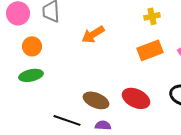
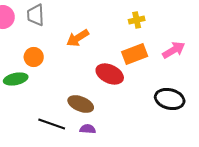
orange circle: (32, 46) -> (34, 57), moved
red ellipse: (136, 98) -> (110, 74), moved

